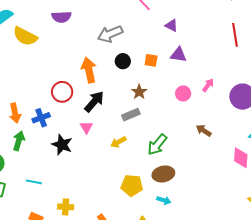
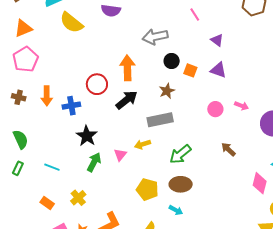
black circle: (123, 61) -> (172, 61), moved
pink arrow: (208, 85) -> (241, 106), turned 64
brown star: (139, 92) -> (167, 91), moved
gray rectangle: (131, 115) -> (160, 120), size x1.4
pink triangle: (86, 127) -> (120, 155), moved
green arrow: (19, 141) -> (94, 162), moved
yellow cross: (66, 207) -> (78, 198), turned 35

